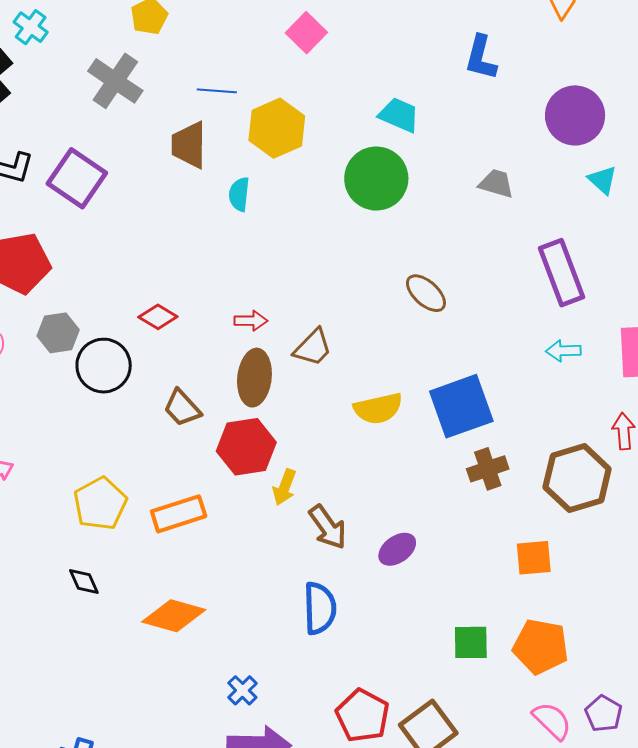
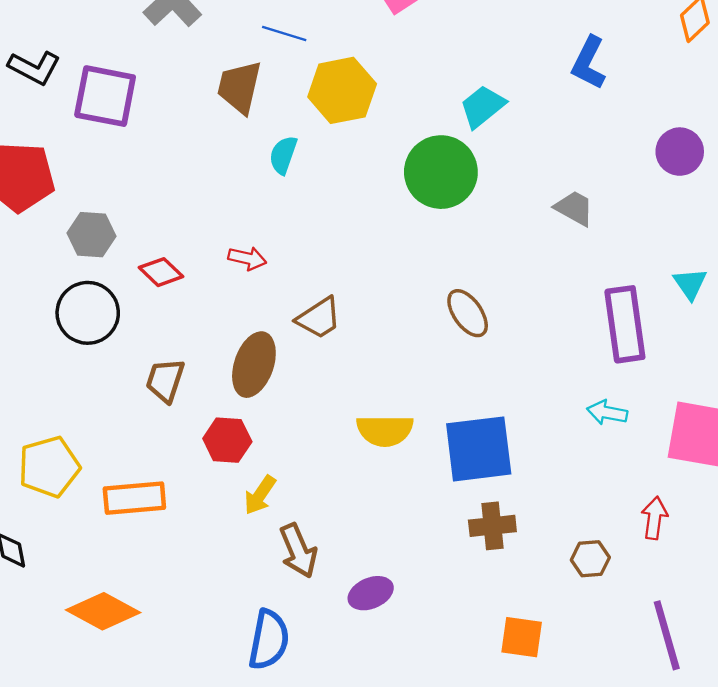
cyan trapezoid: (399, 115) -> (483, 106), turned -75
purple circle: (575, 115) -> (680, 152), size x0.7
purple square: (77, 178) -> (105, 96), turned -36
cyan triangle: (603, 180) -> (690, 284), moved
red arrow: (251, 321) -> (247, 258), moved
gray hexagon: (58, 333) -> (92, 235), moved
brown trapezoid: (313, 348) -> (319, 318), moved
brown trapezoid: (182, 408) -> (165, 380), turned 48
red hexagon: (246, 447) -> (227, 440), size x0.7
brown hexagon: (577, 478) -> (590, 559), size x0.5

